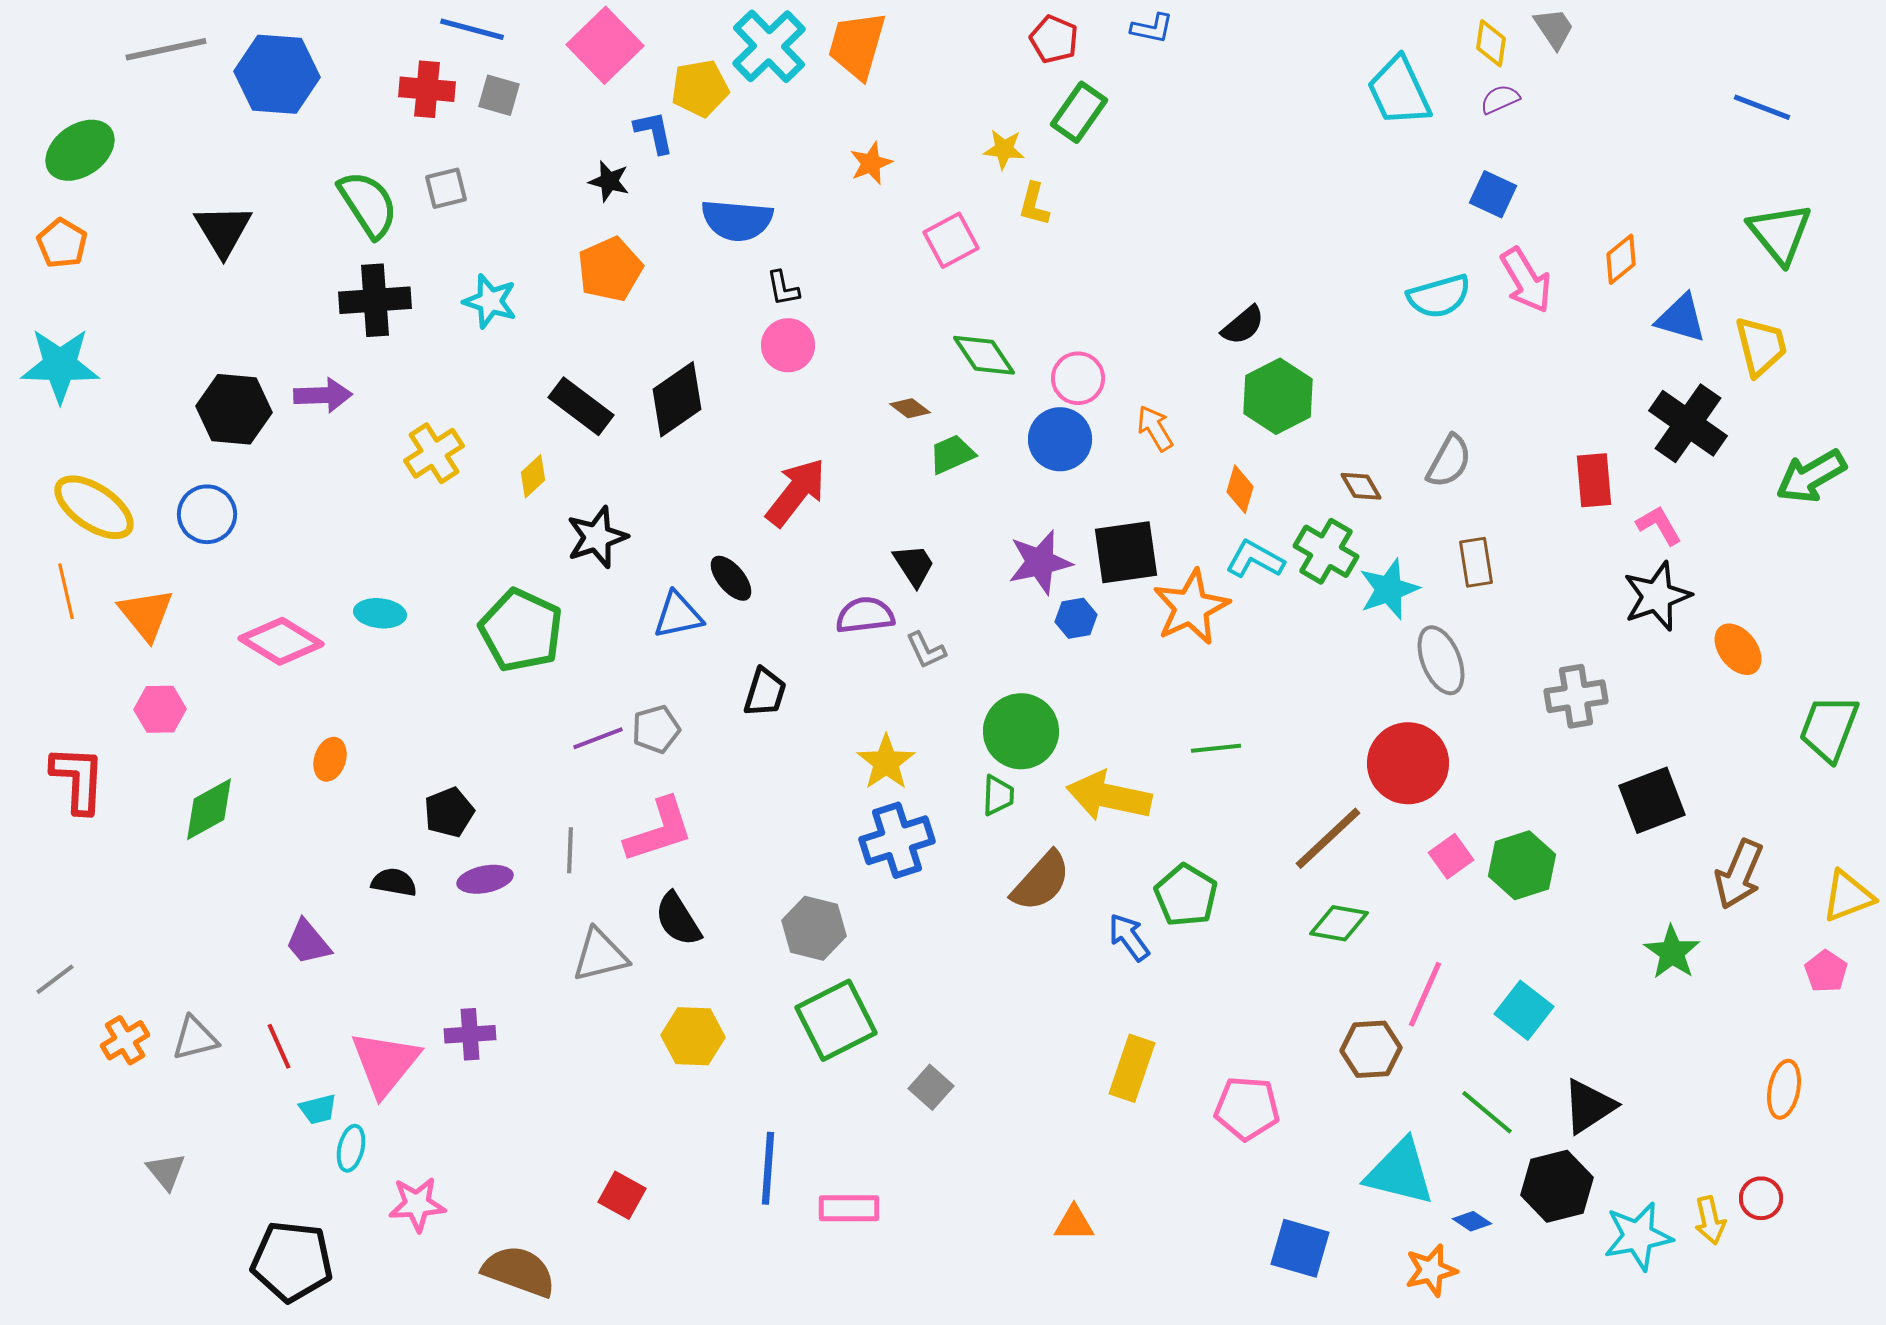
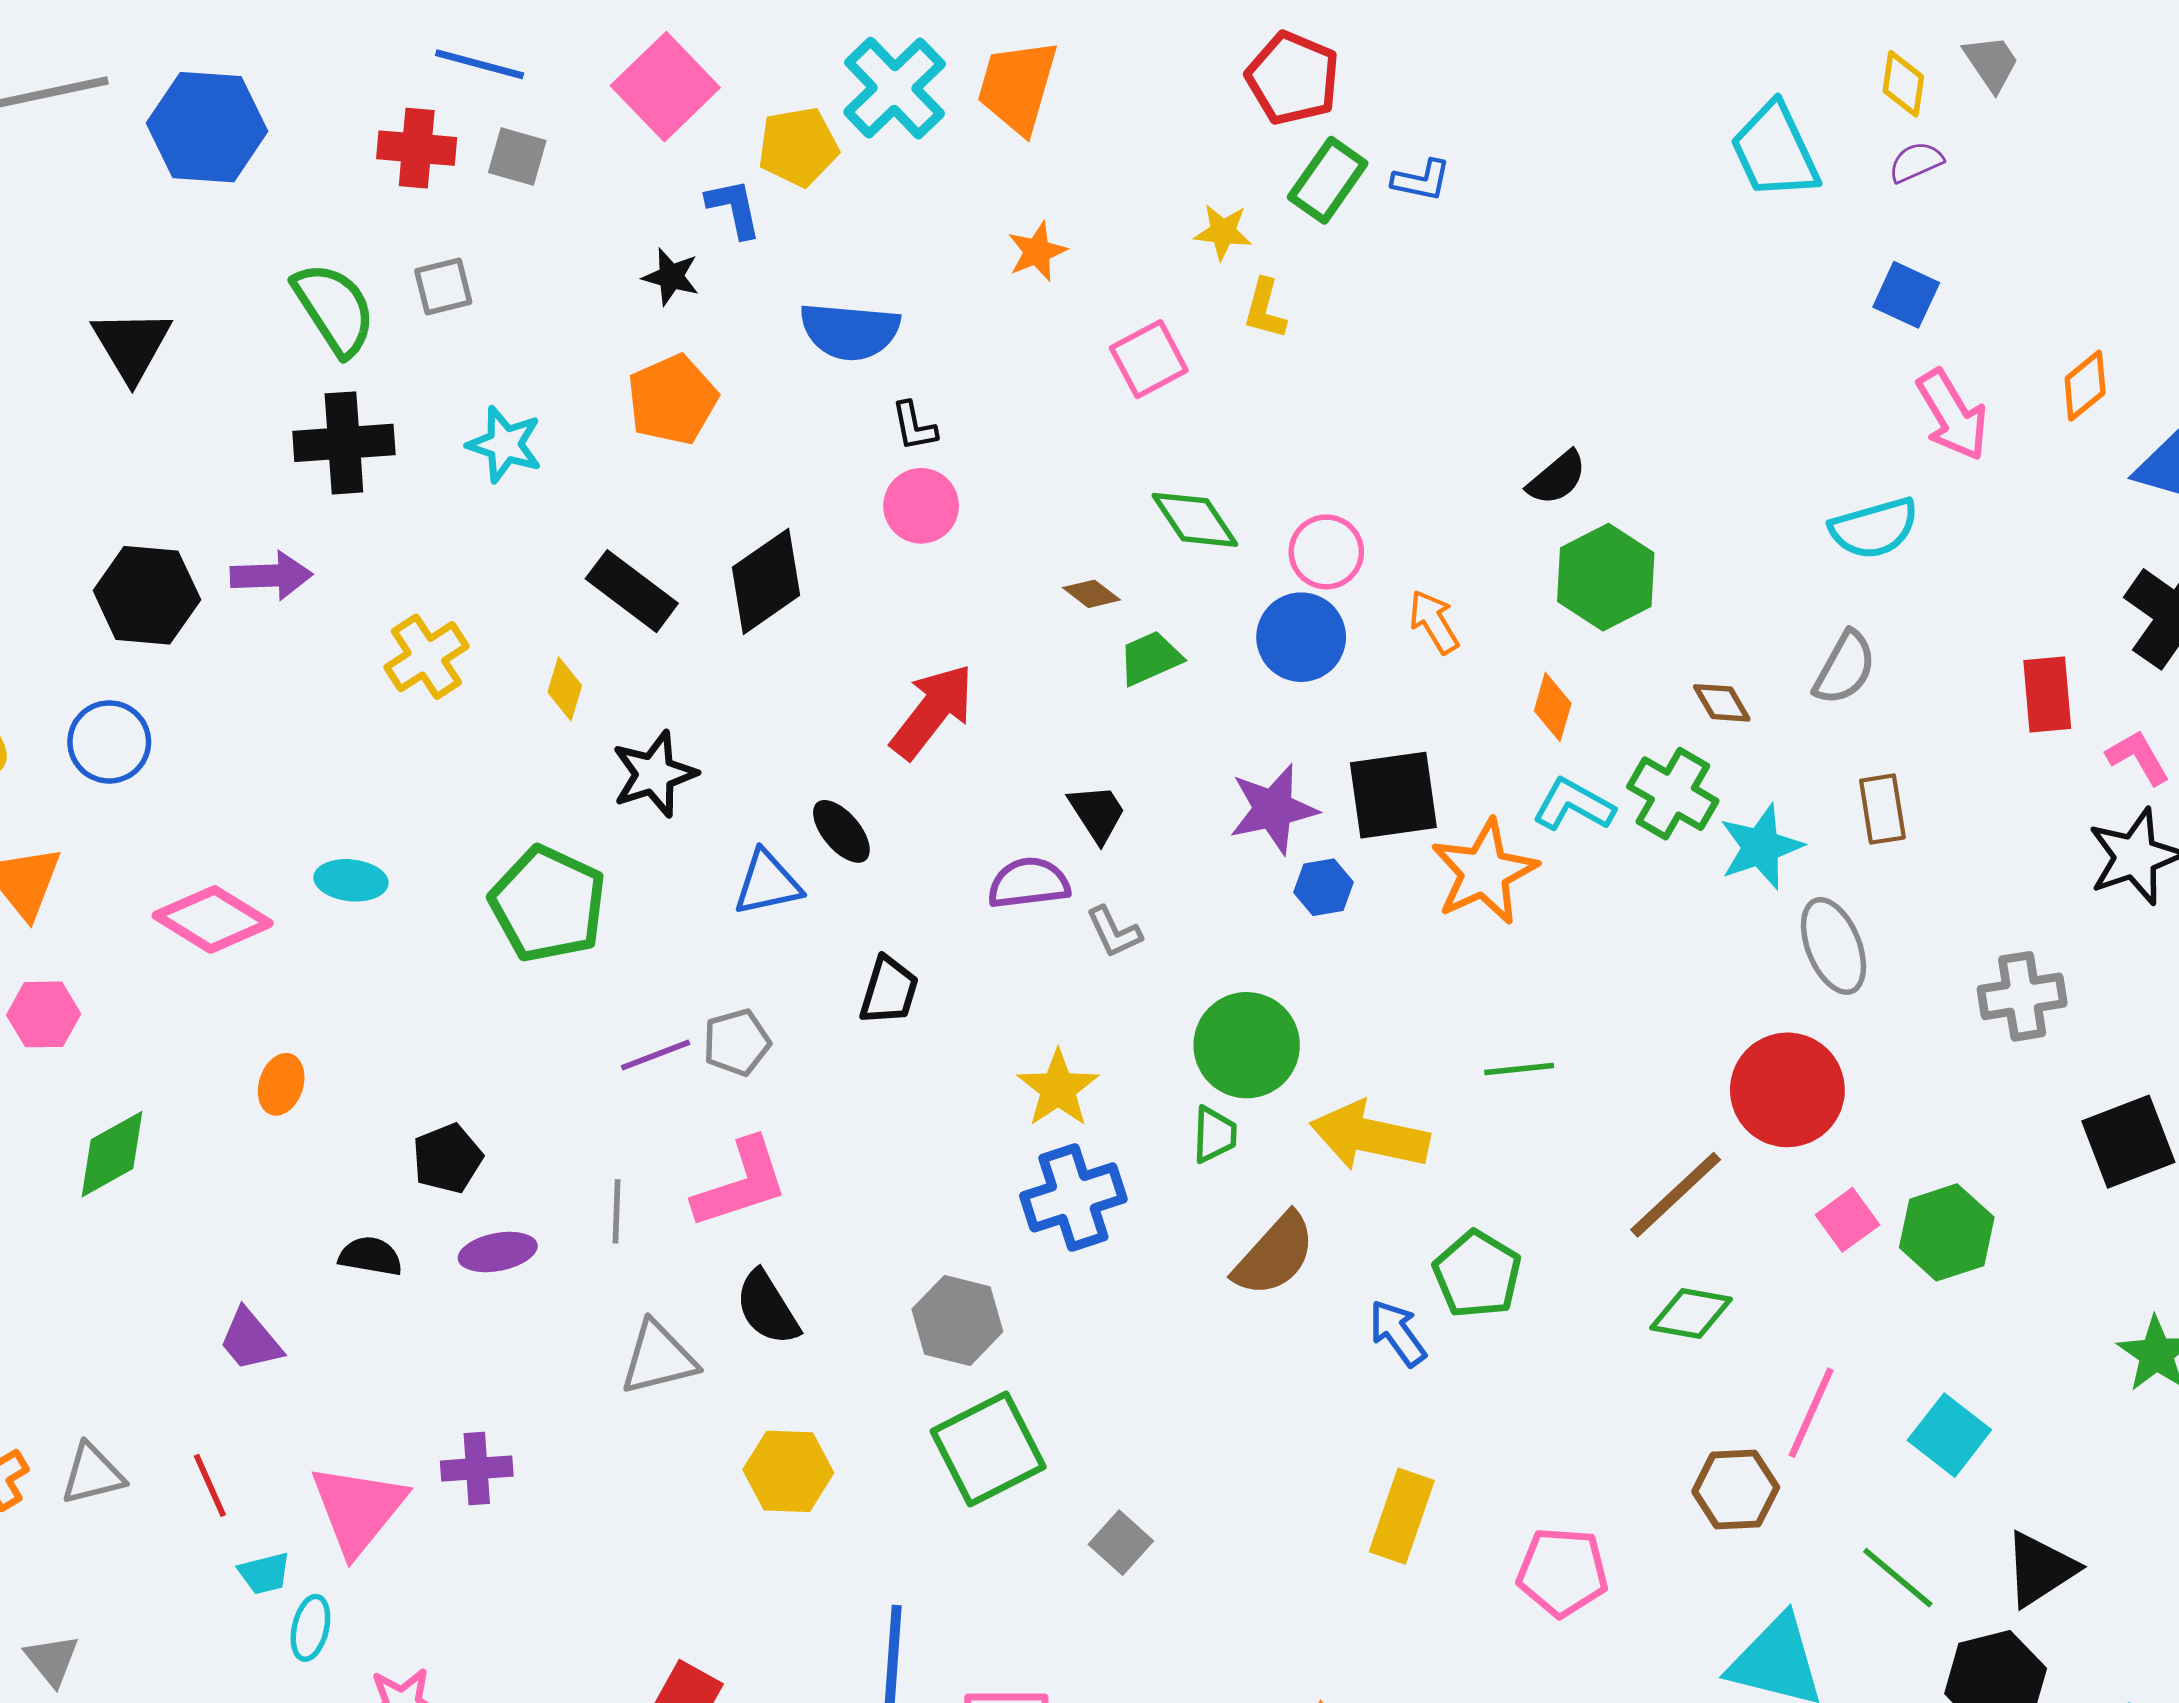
blue L-shape: (1152, 28) -> (1421, 180), moved
red pentagon: (1054, 39) -> (1293, 78), size x1.4
cyan semicircle: (1439, 296) -> (1874, 528), moved
yellow diamond: (533, 476) -> (565, 689), turned -30

